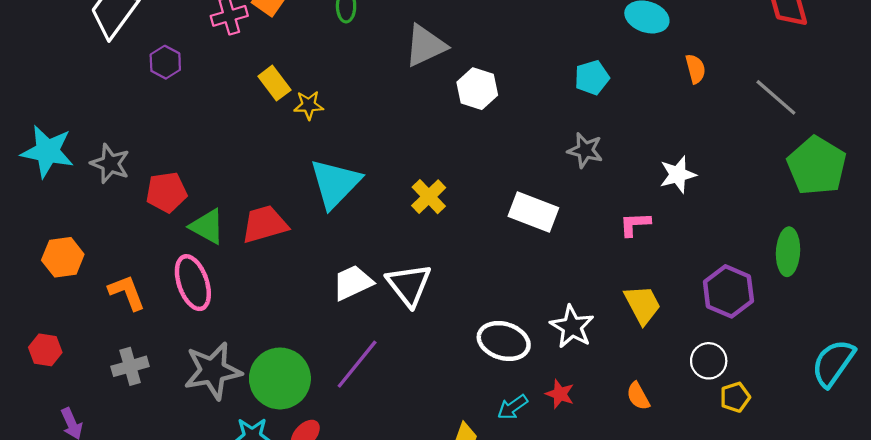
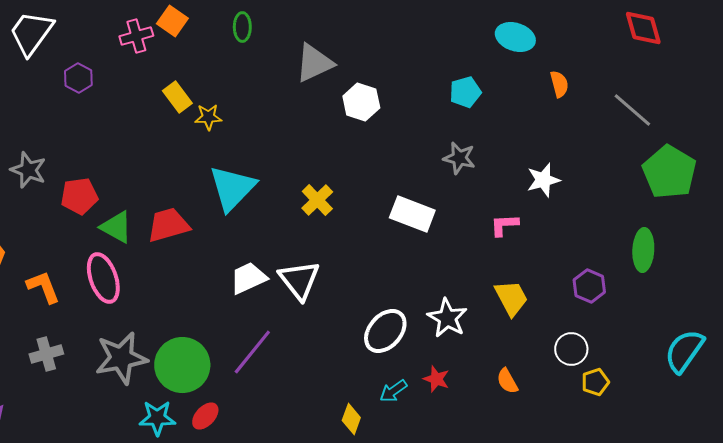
purple hexagon: (728, 291) -> (589, 286), size x0.7
white ellipse: (504, 341) -> (385, 331), turned -66

